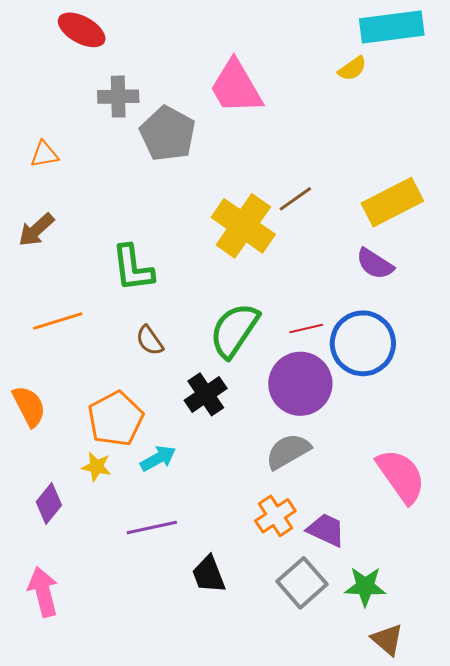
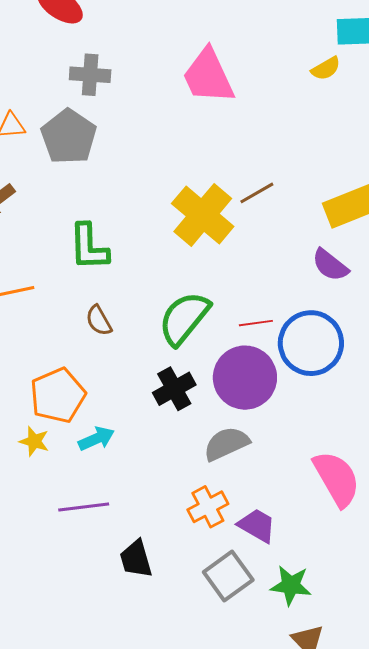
gray pentagon: (168, 134) -> (69, 137), moved
black cross: (206, 394) -> (174, 389), moved

